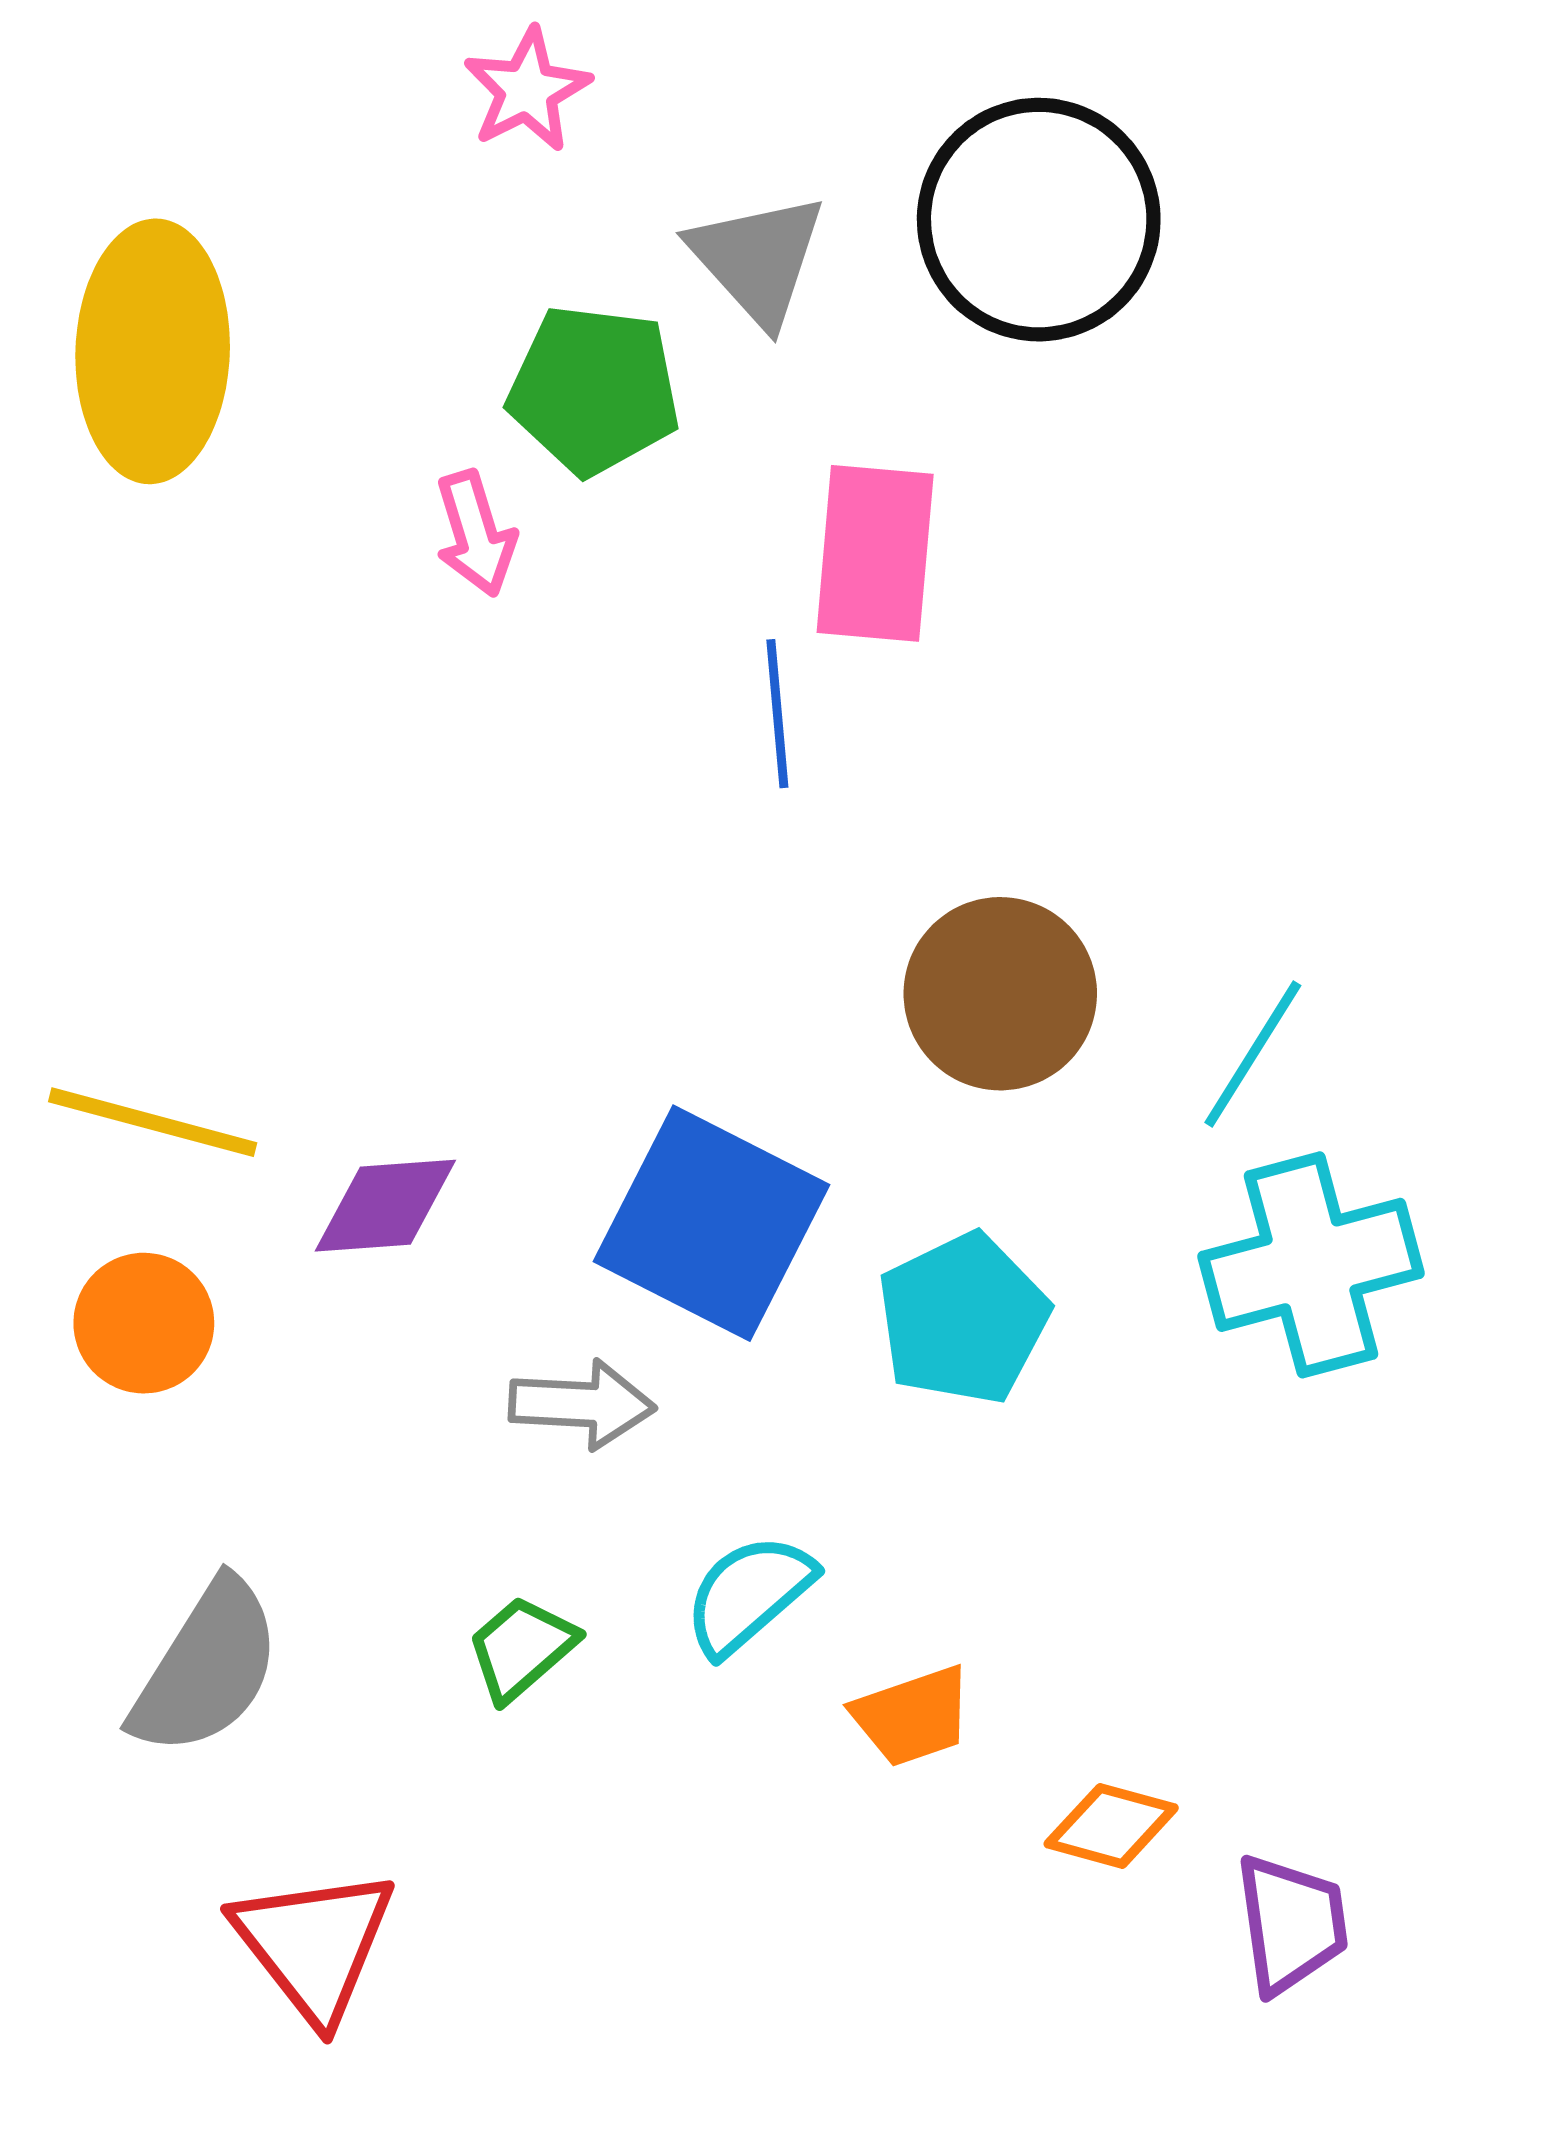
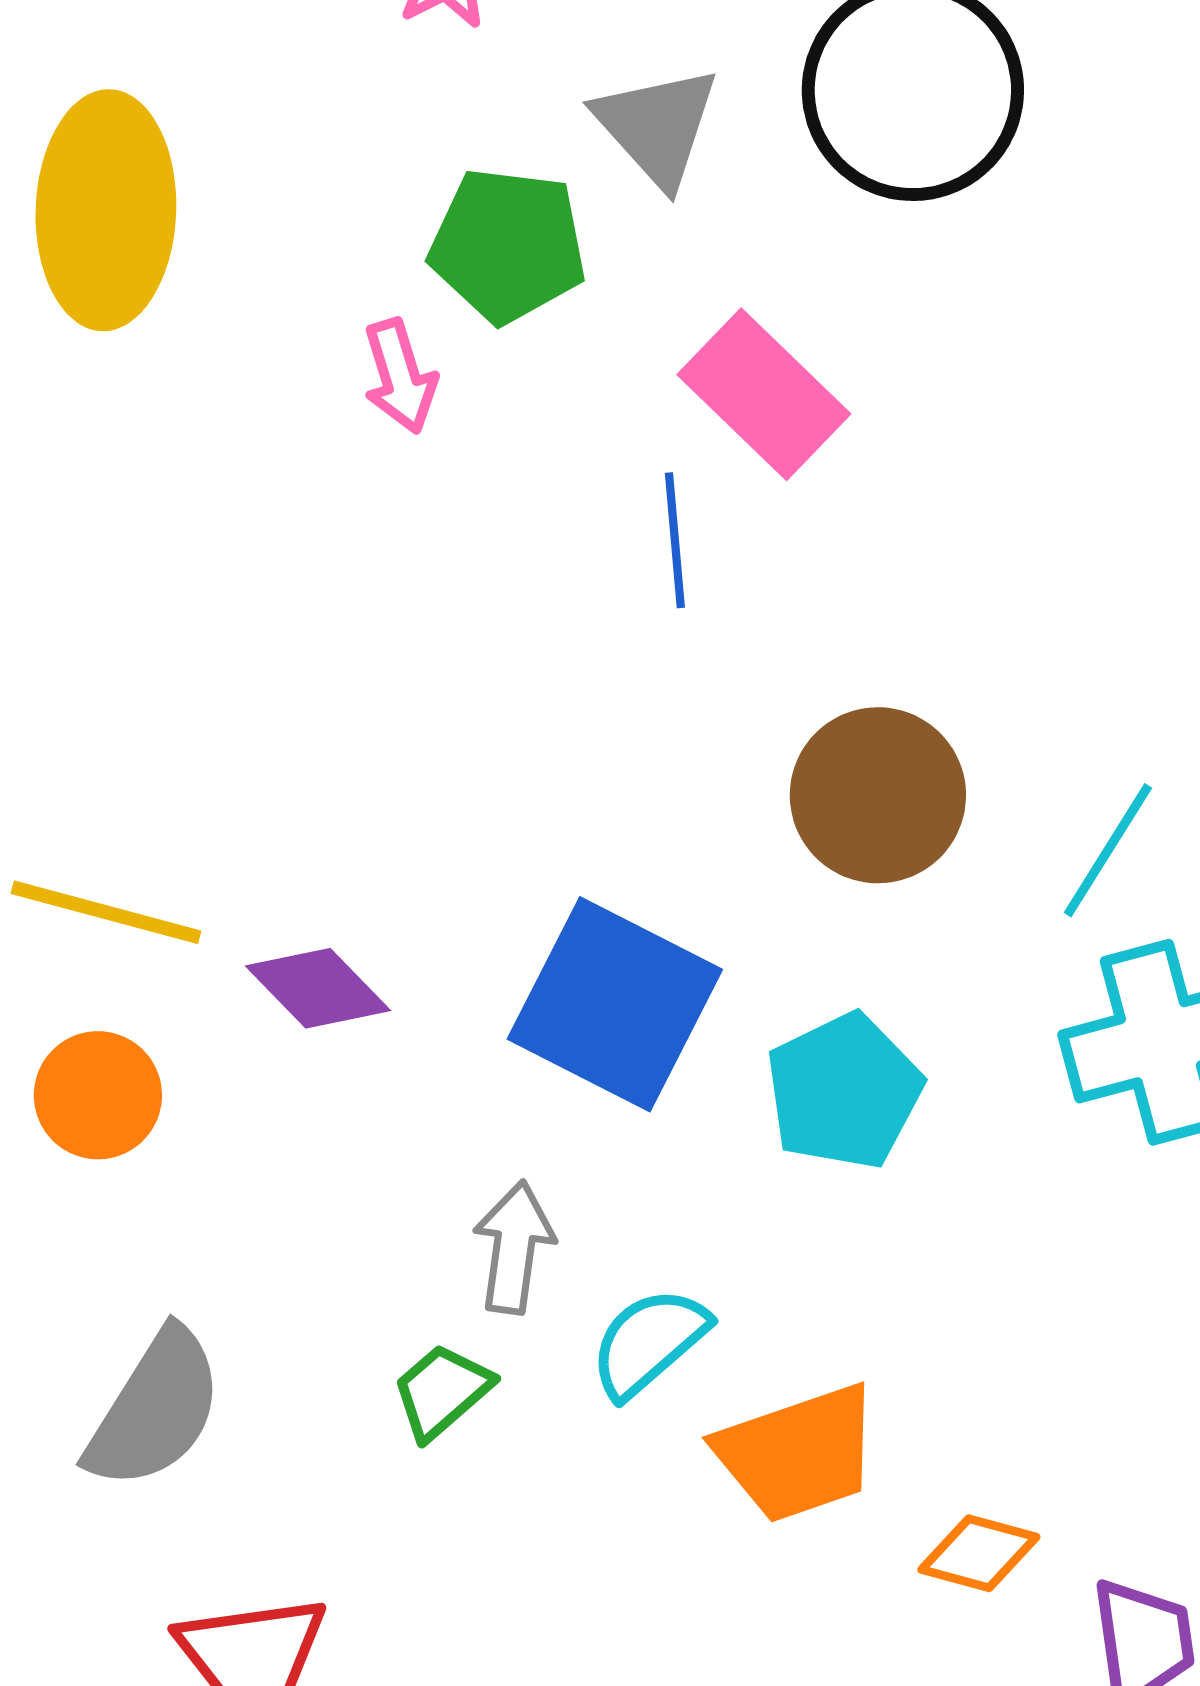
pink rectangle: (875, 553) -> (764, 394), turned -51
purple diamond: (385, 1206) -> (318, 988), turned 50
gray arrow: (582, 1404) -> (514, 1247), moved, turned -85
orange trapezoid: (912, 1716) -> (798, 1453), size x1.5

